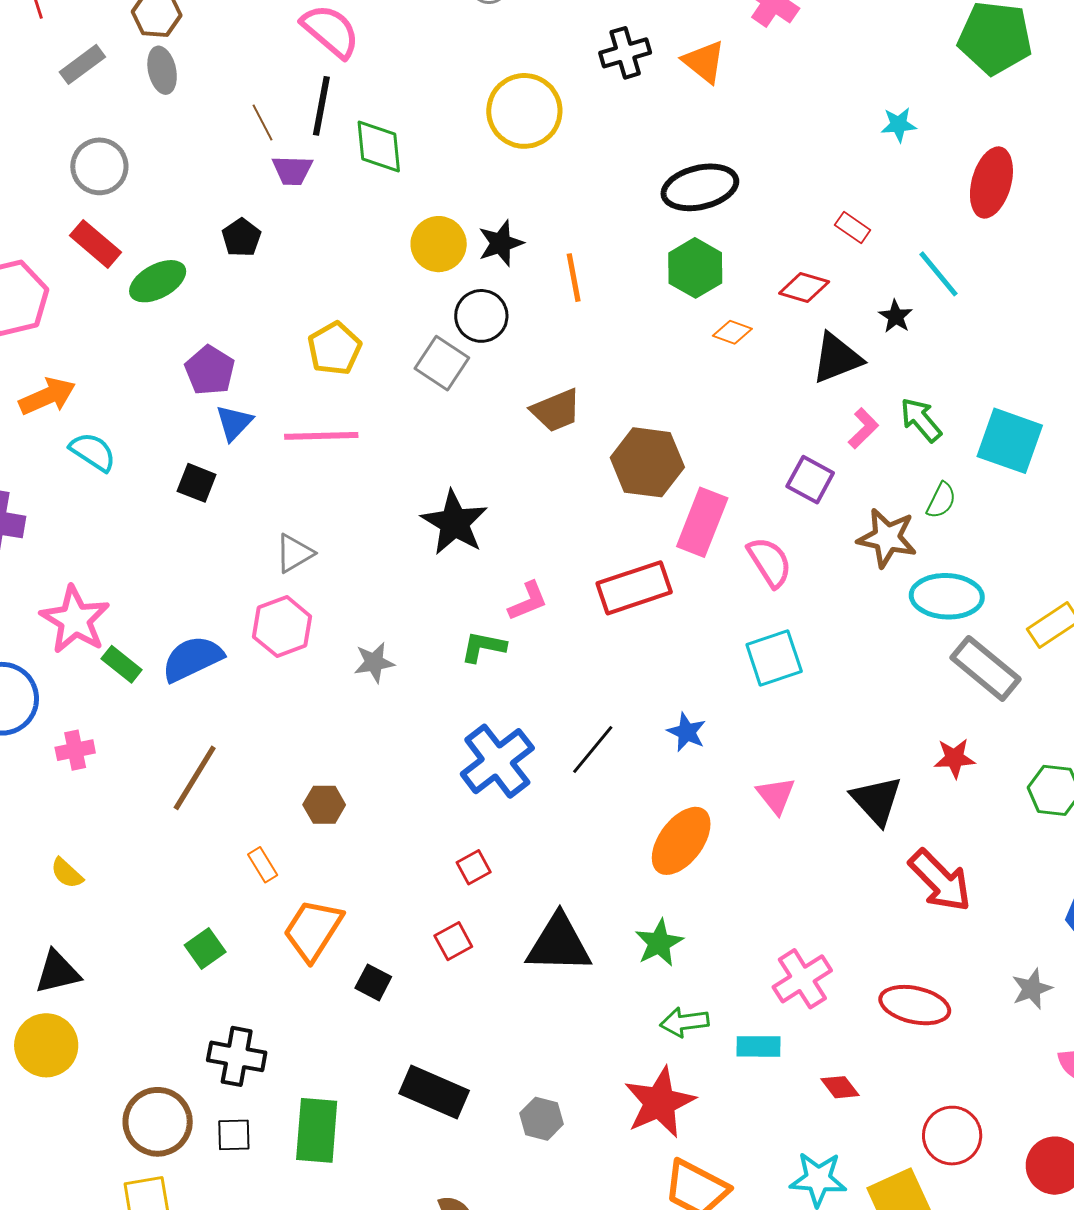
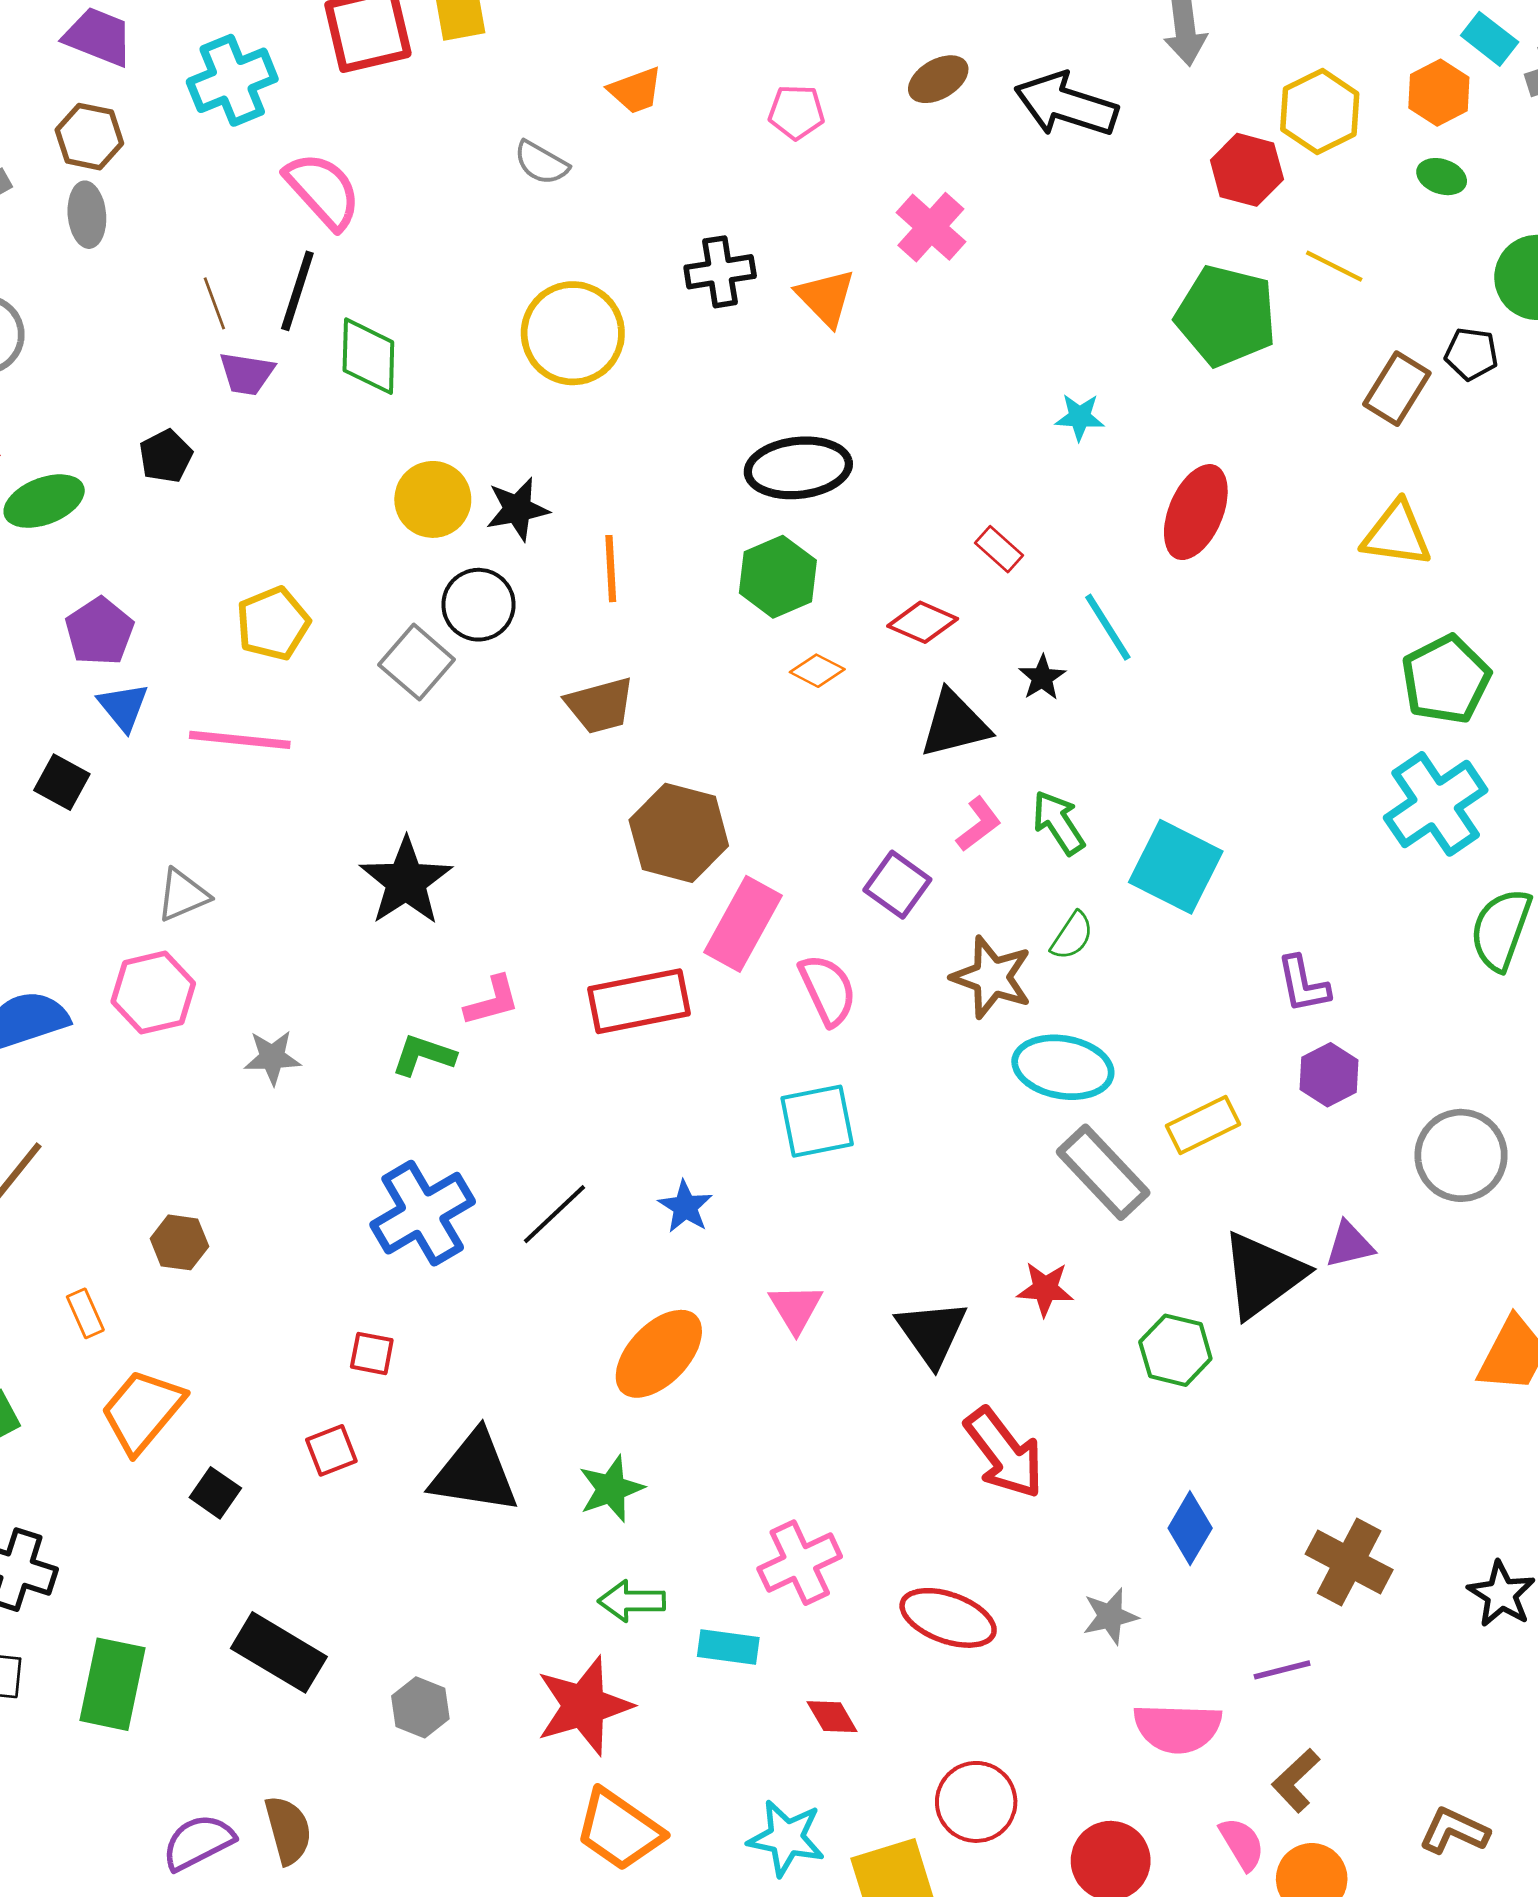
brown trapezoid: (556, 410) -> (600, 705), moved
blue triangle: (234, 423) -> (123, 707), turned -30
red square: (474, 867) -> (372, 1353), turned 32

